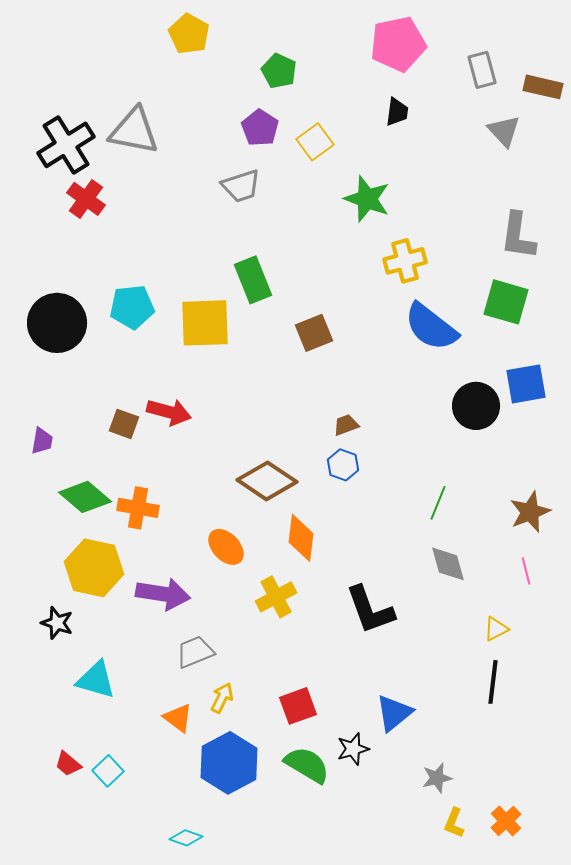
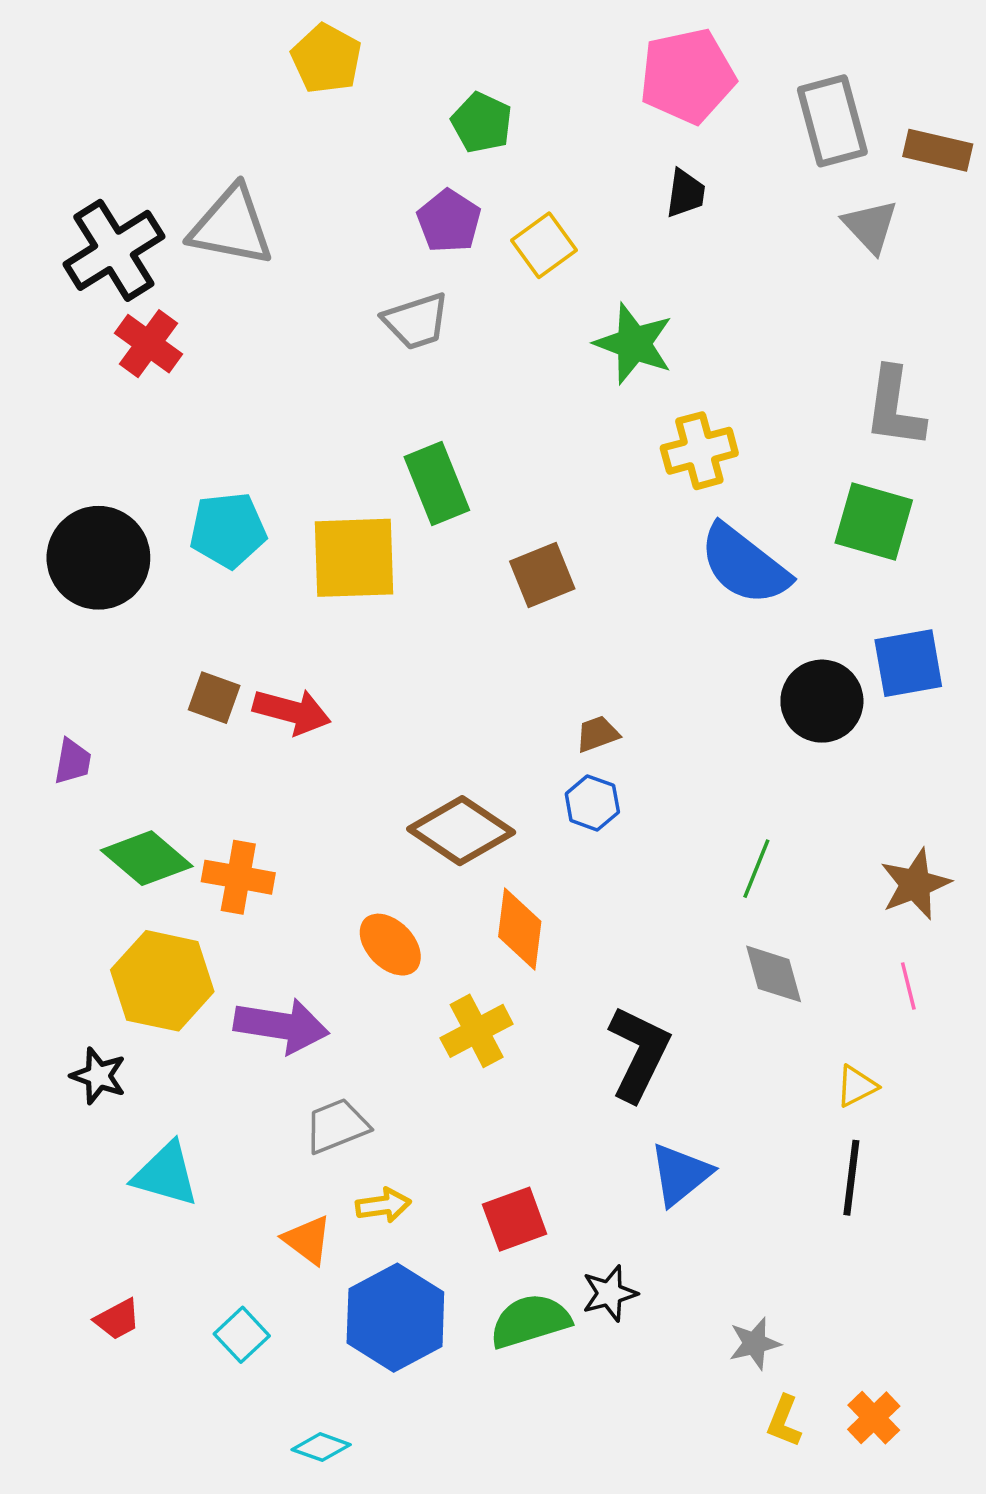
gray rectangle: (482, 70) -> (832, 121), size x1.4
brown square: (124, 424) -> (214, 698), moved
black L-shape: (370, 610) -> (639, 1053), turned -134
yellow arrow: (222, 698) -> (383, 1205), turned 56
blue triangle: (394, 713) -> (680, 1174), moved
red trapezoid: (68, 764) -> (117, 1319), turned -68
green semicircle: (307, 765) -> (530, 1321), turned -48
cyan square: (108, 771) -> (242, 1335), moved

